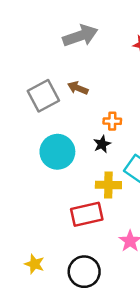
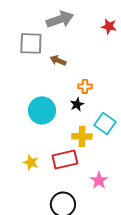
gray square: (43, 96) -> (31, 43), moved, turned 30
yellow star: (34, 264) -> (31, 162), moved

